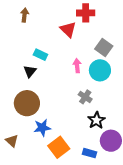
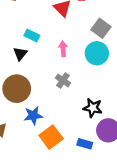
pink arrow: (77, 66) -> (63, 49), moved
gray cross: (85, 97) -> (63, 80), moved
black star: (96, 120) -> (93, 108), turned -30

